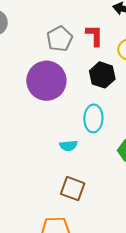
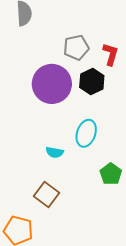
black hexagon: (102, 75) -> (92, 81), moved

